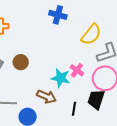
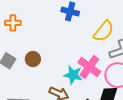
pink cross: (77, 70) -> (89, 67), size x1.6

